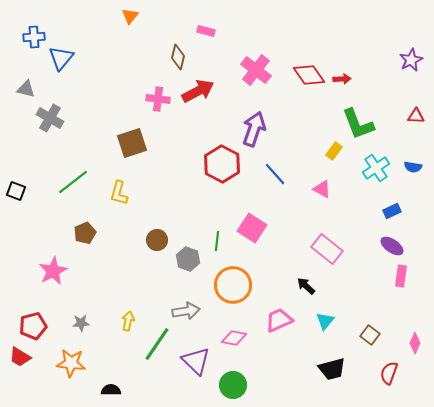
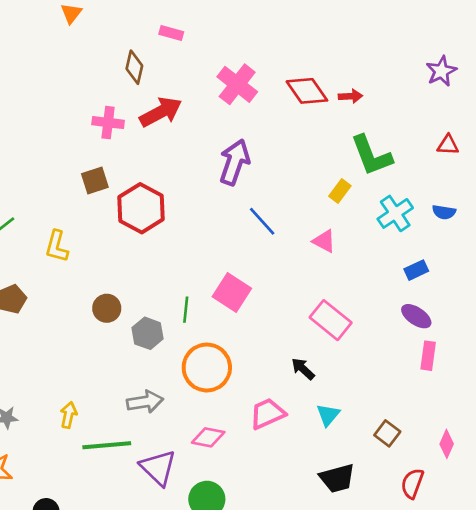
brown square: (132, 143) -> (95, 181), moved, size x0.7
red hexagon: (222, 164) -> (141, 208), moved
green line: (157, 344) -> (107, 445), turned 51

